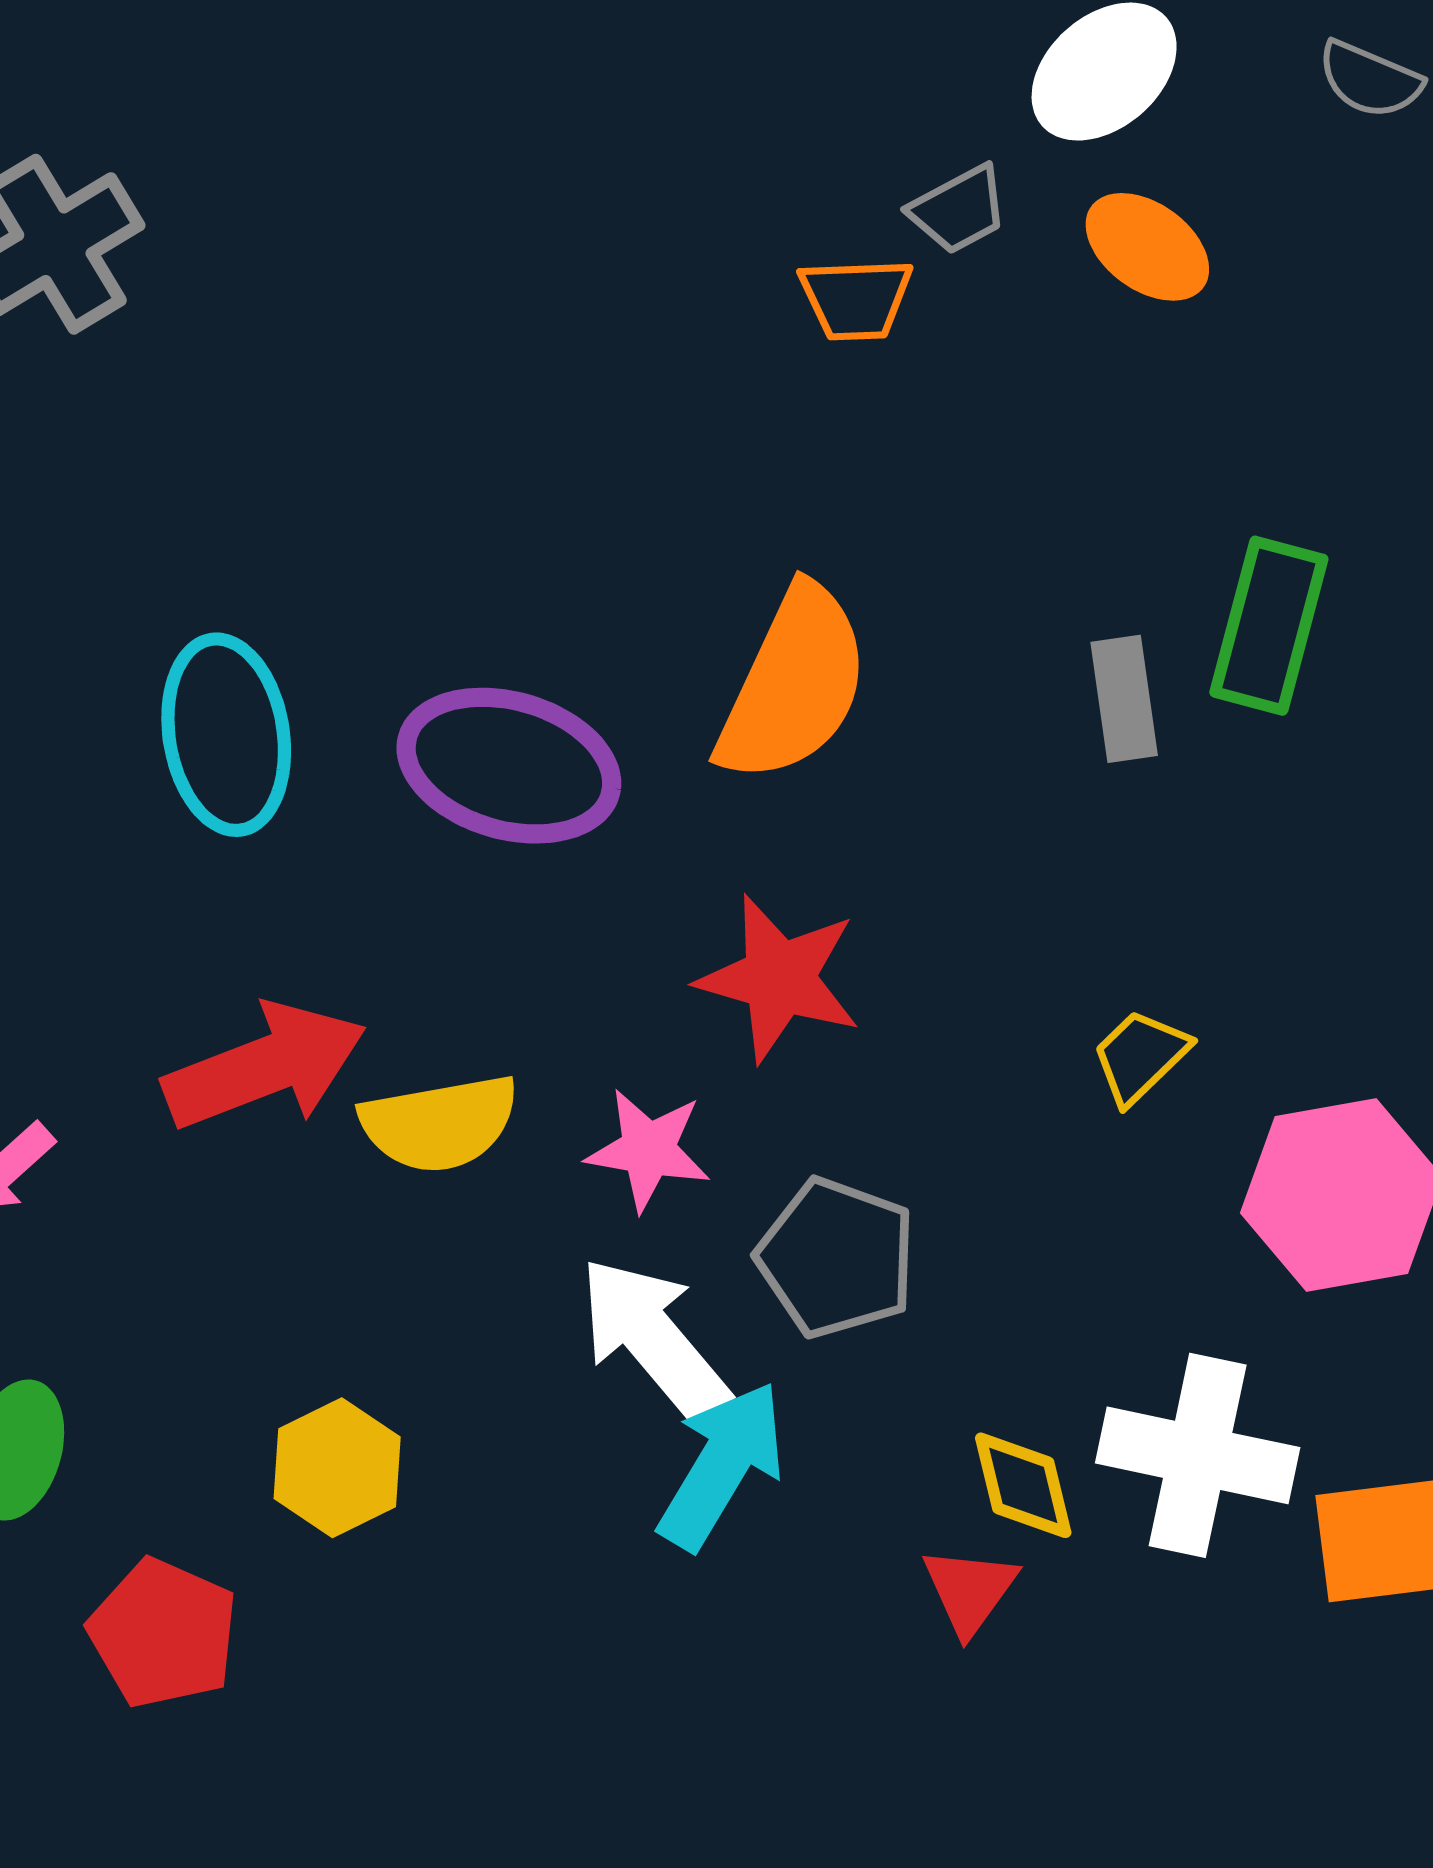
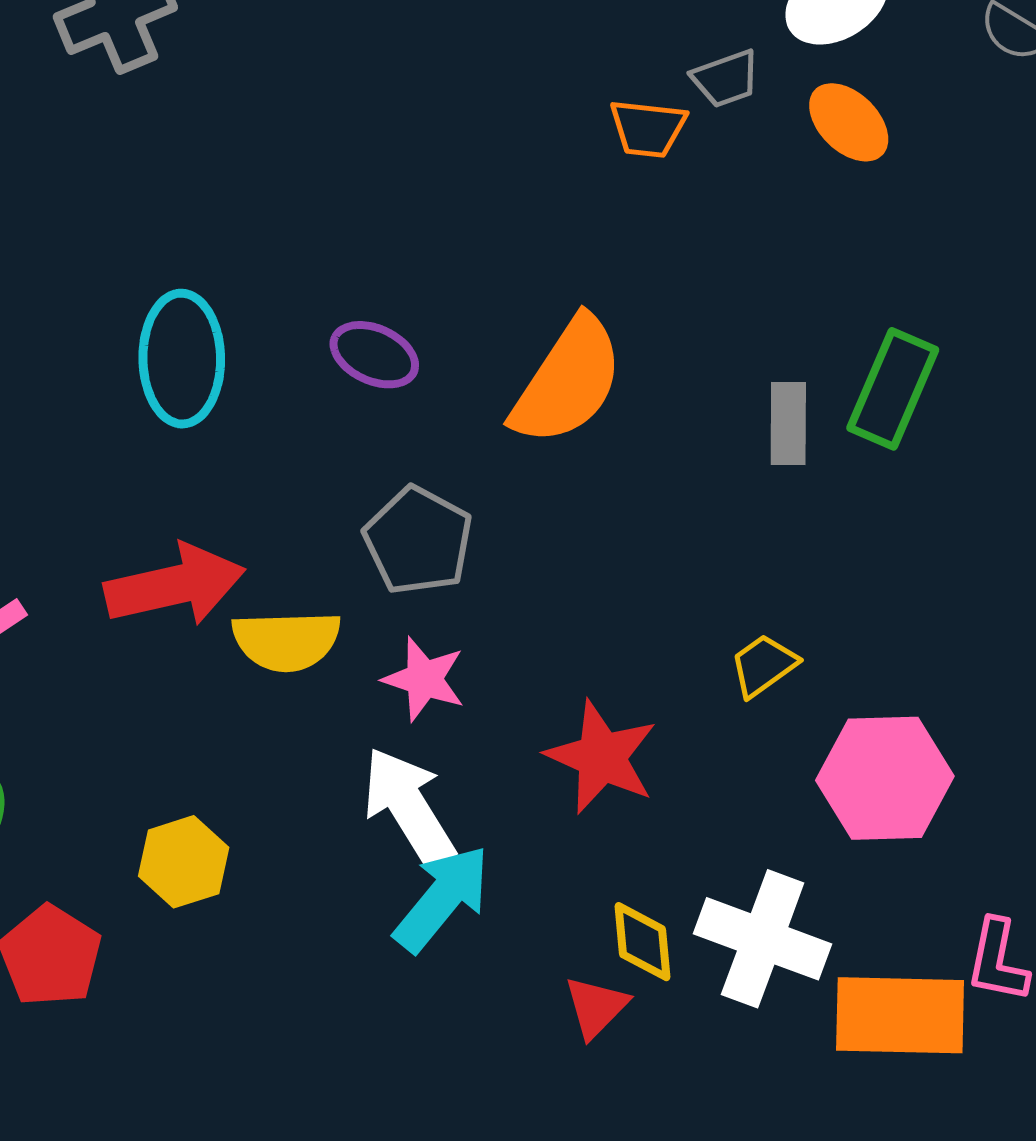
purple ellipse: (509, 766) -> (374, 355), moved, size x0.6
red star: (779, 978) -> (602, 757), moved
gray pentagon: (837, 1258) -> (418, 541), moved

